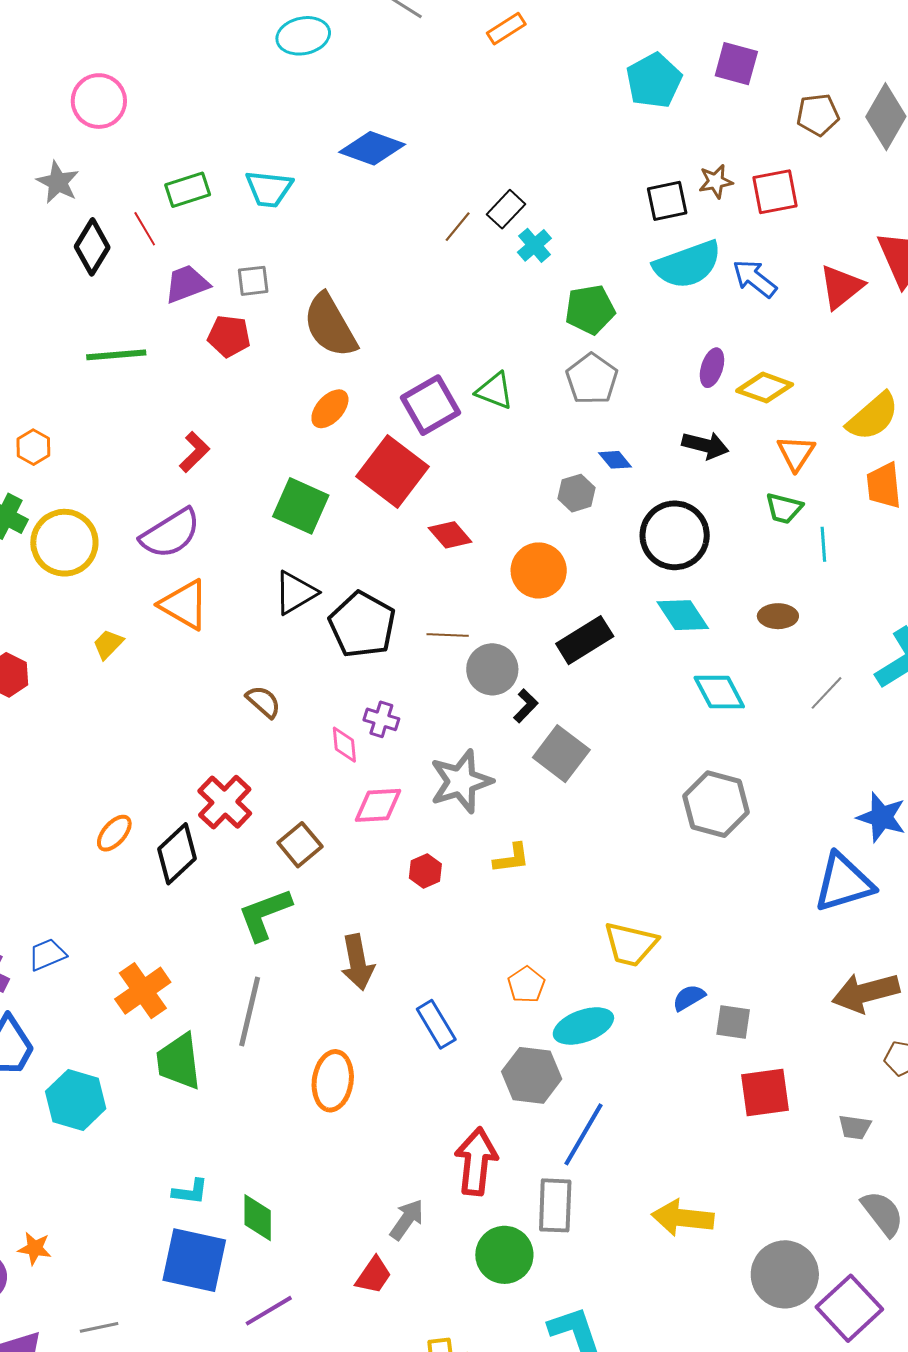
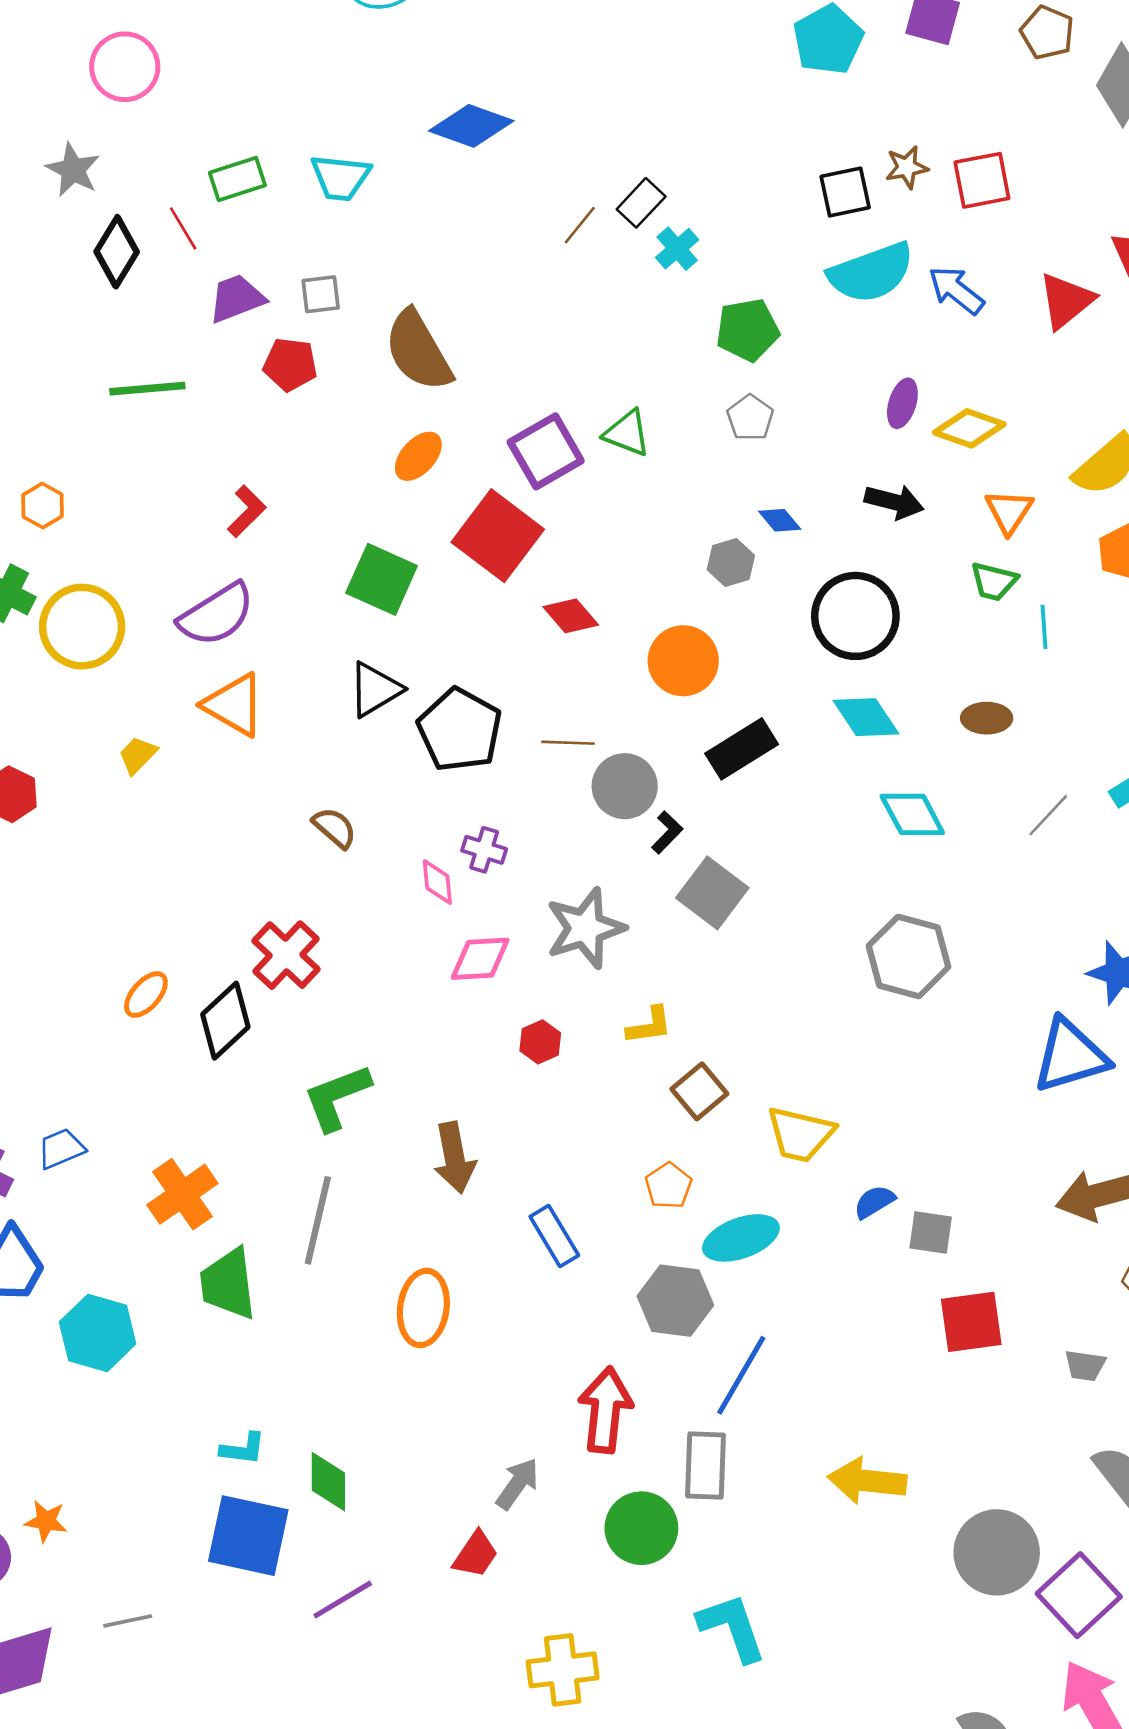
brown pentagon: (818, 115) -> (1047, 32), moved, turned 30
gray pentagon: (592, 379) -> (750, 418), size x0.7
brown square: (300, 845) -> (699, 1091), moved

